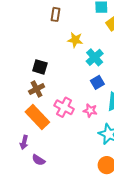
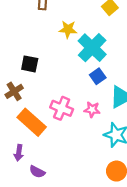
cyan cross: (95, 57) -> (92, 48), size x1.4
brown cross: (37, 89) -> (14, 91), moved

